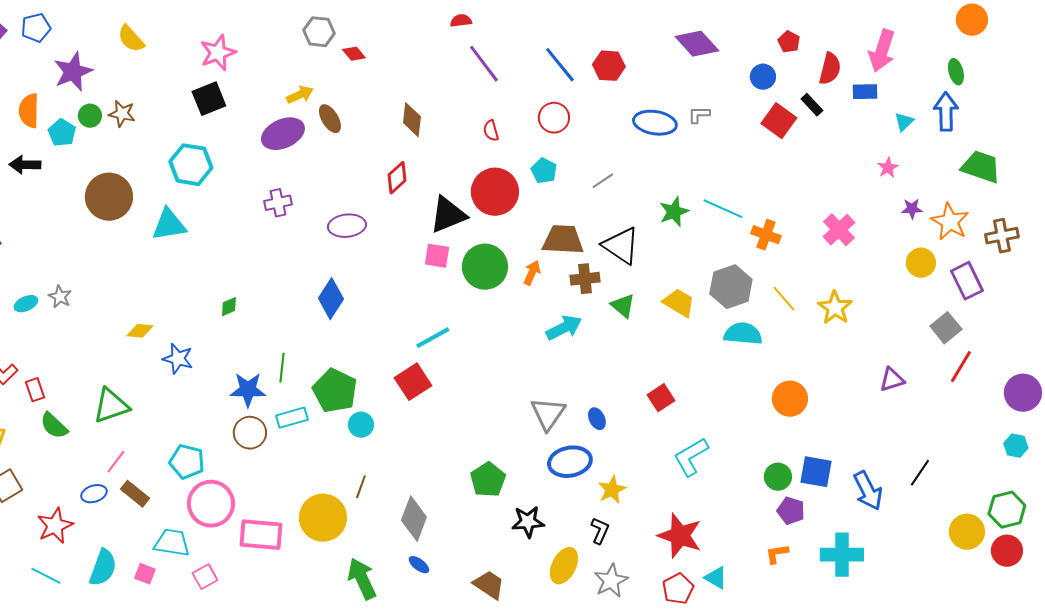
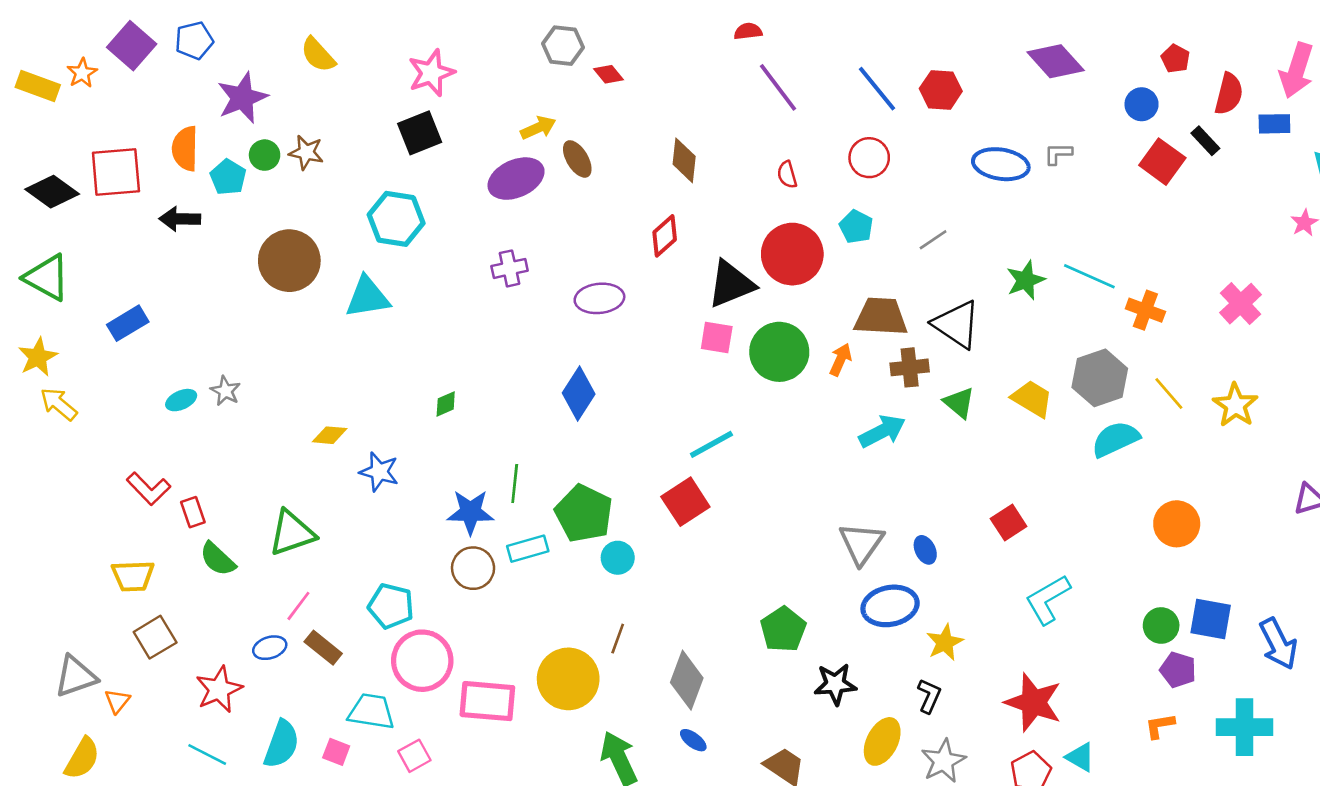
cyan semicircle: (743, 334) -> (1115, 439), turned -30

